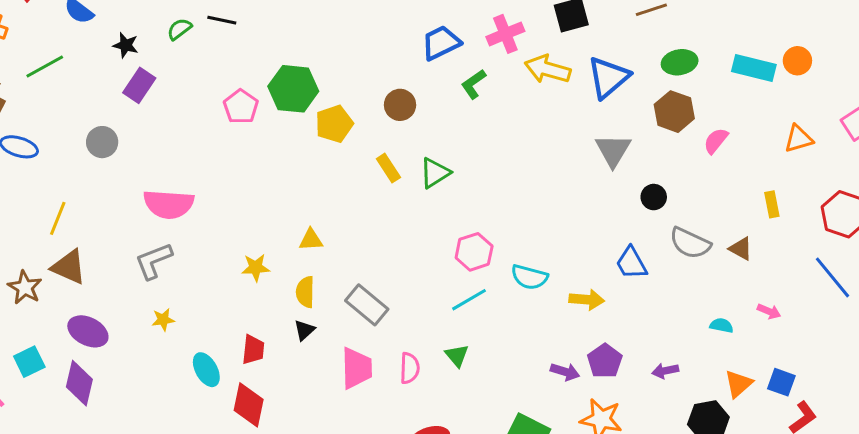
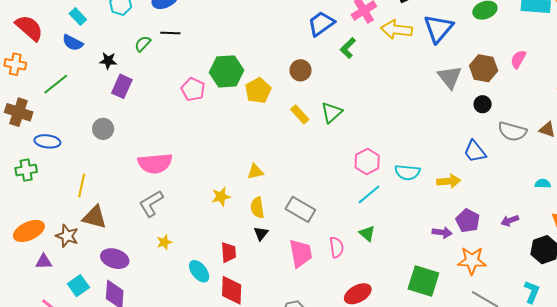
brown hexagon: (674, 112) -> (484, 68), moved

